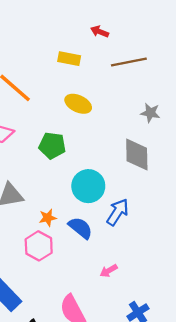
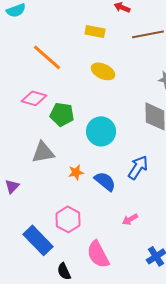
green pentagon: (52, 146) -> (62, 114), moved
cyan circle: (88, 186) -> (101, 131), moved
pink hexagon: (39, 246) -> (68, 219), moved

